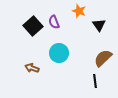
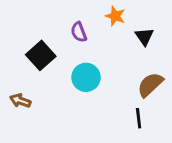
black square: (33, 26) -> (41, 55), moved
brown arrow: (32, 68) -> (20, 101), moved

